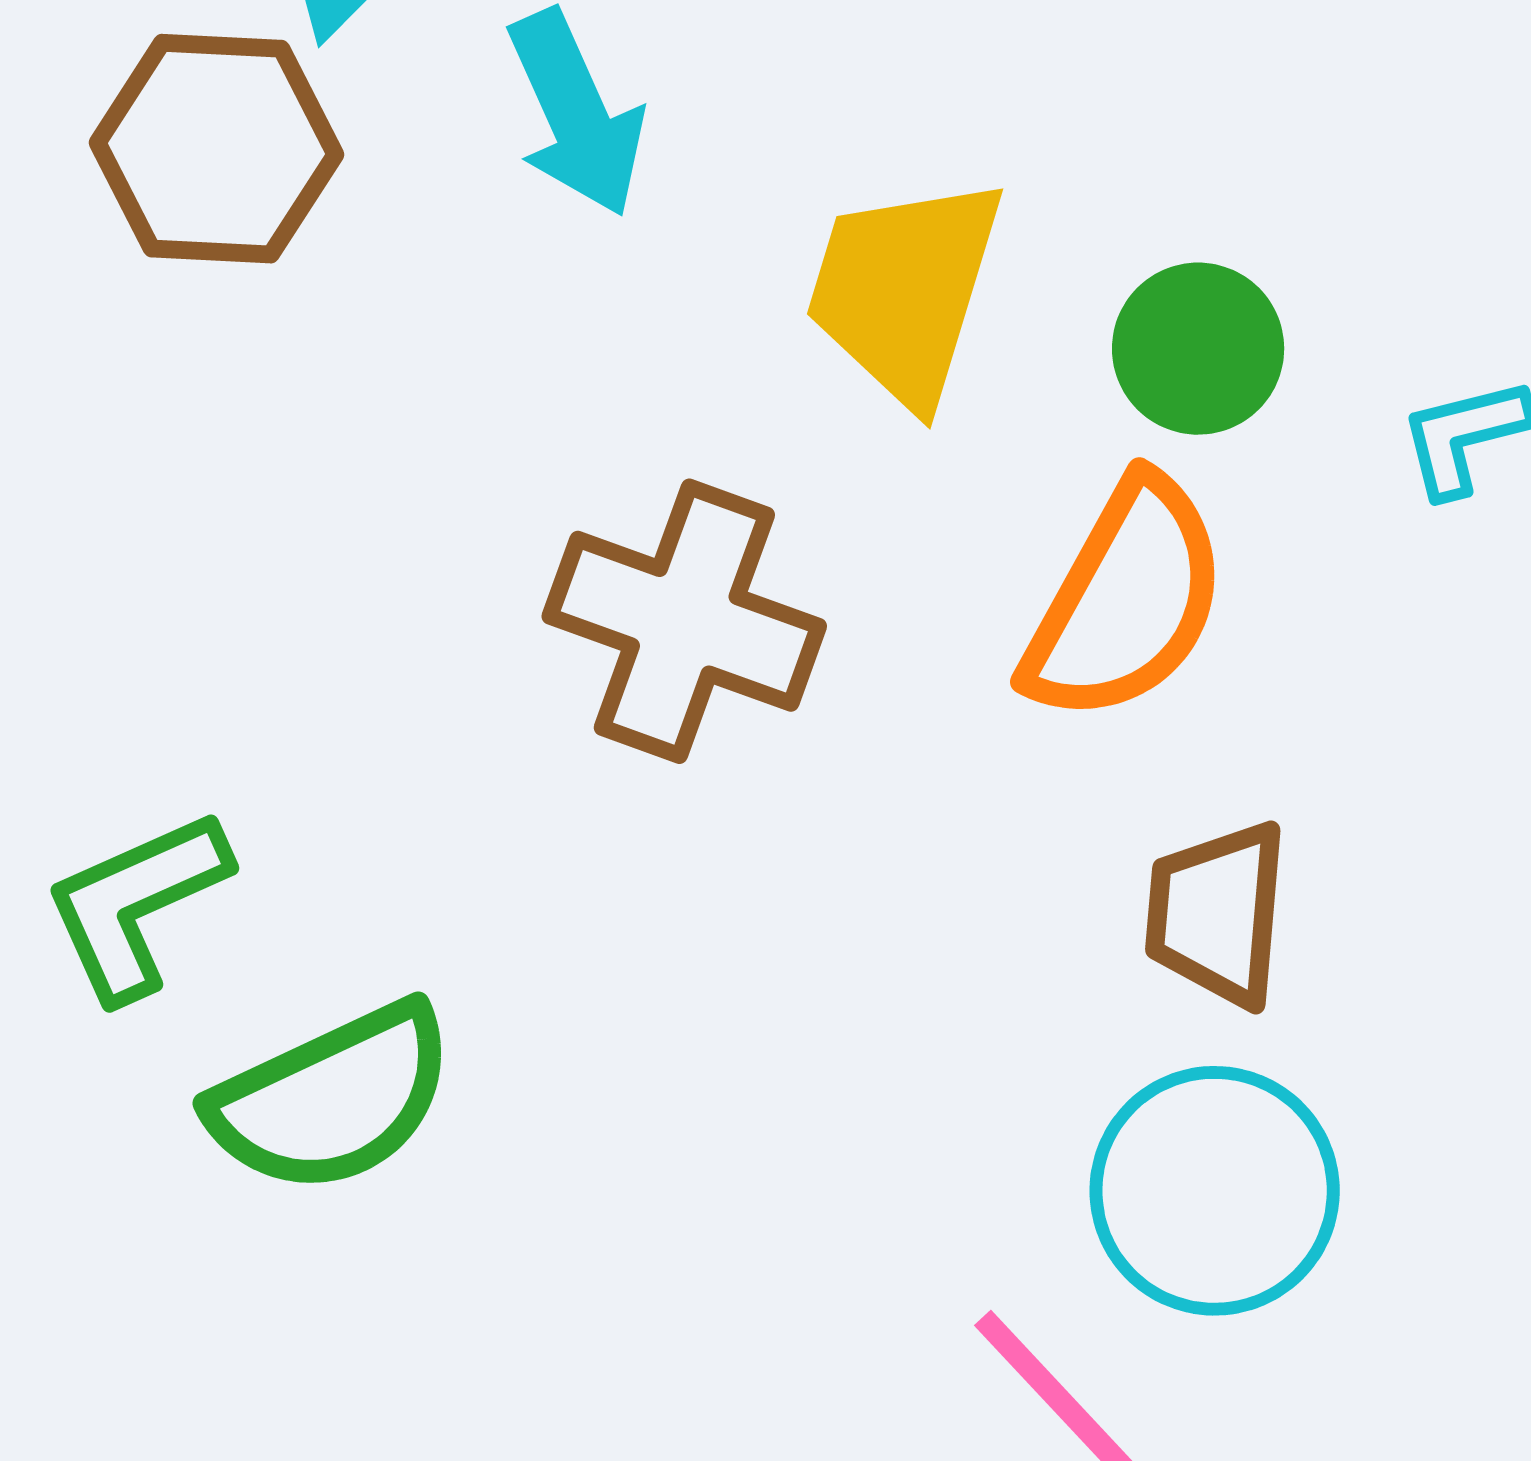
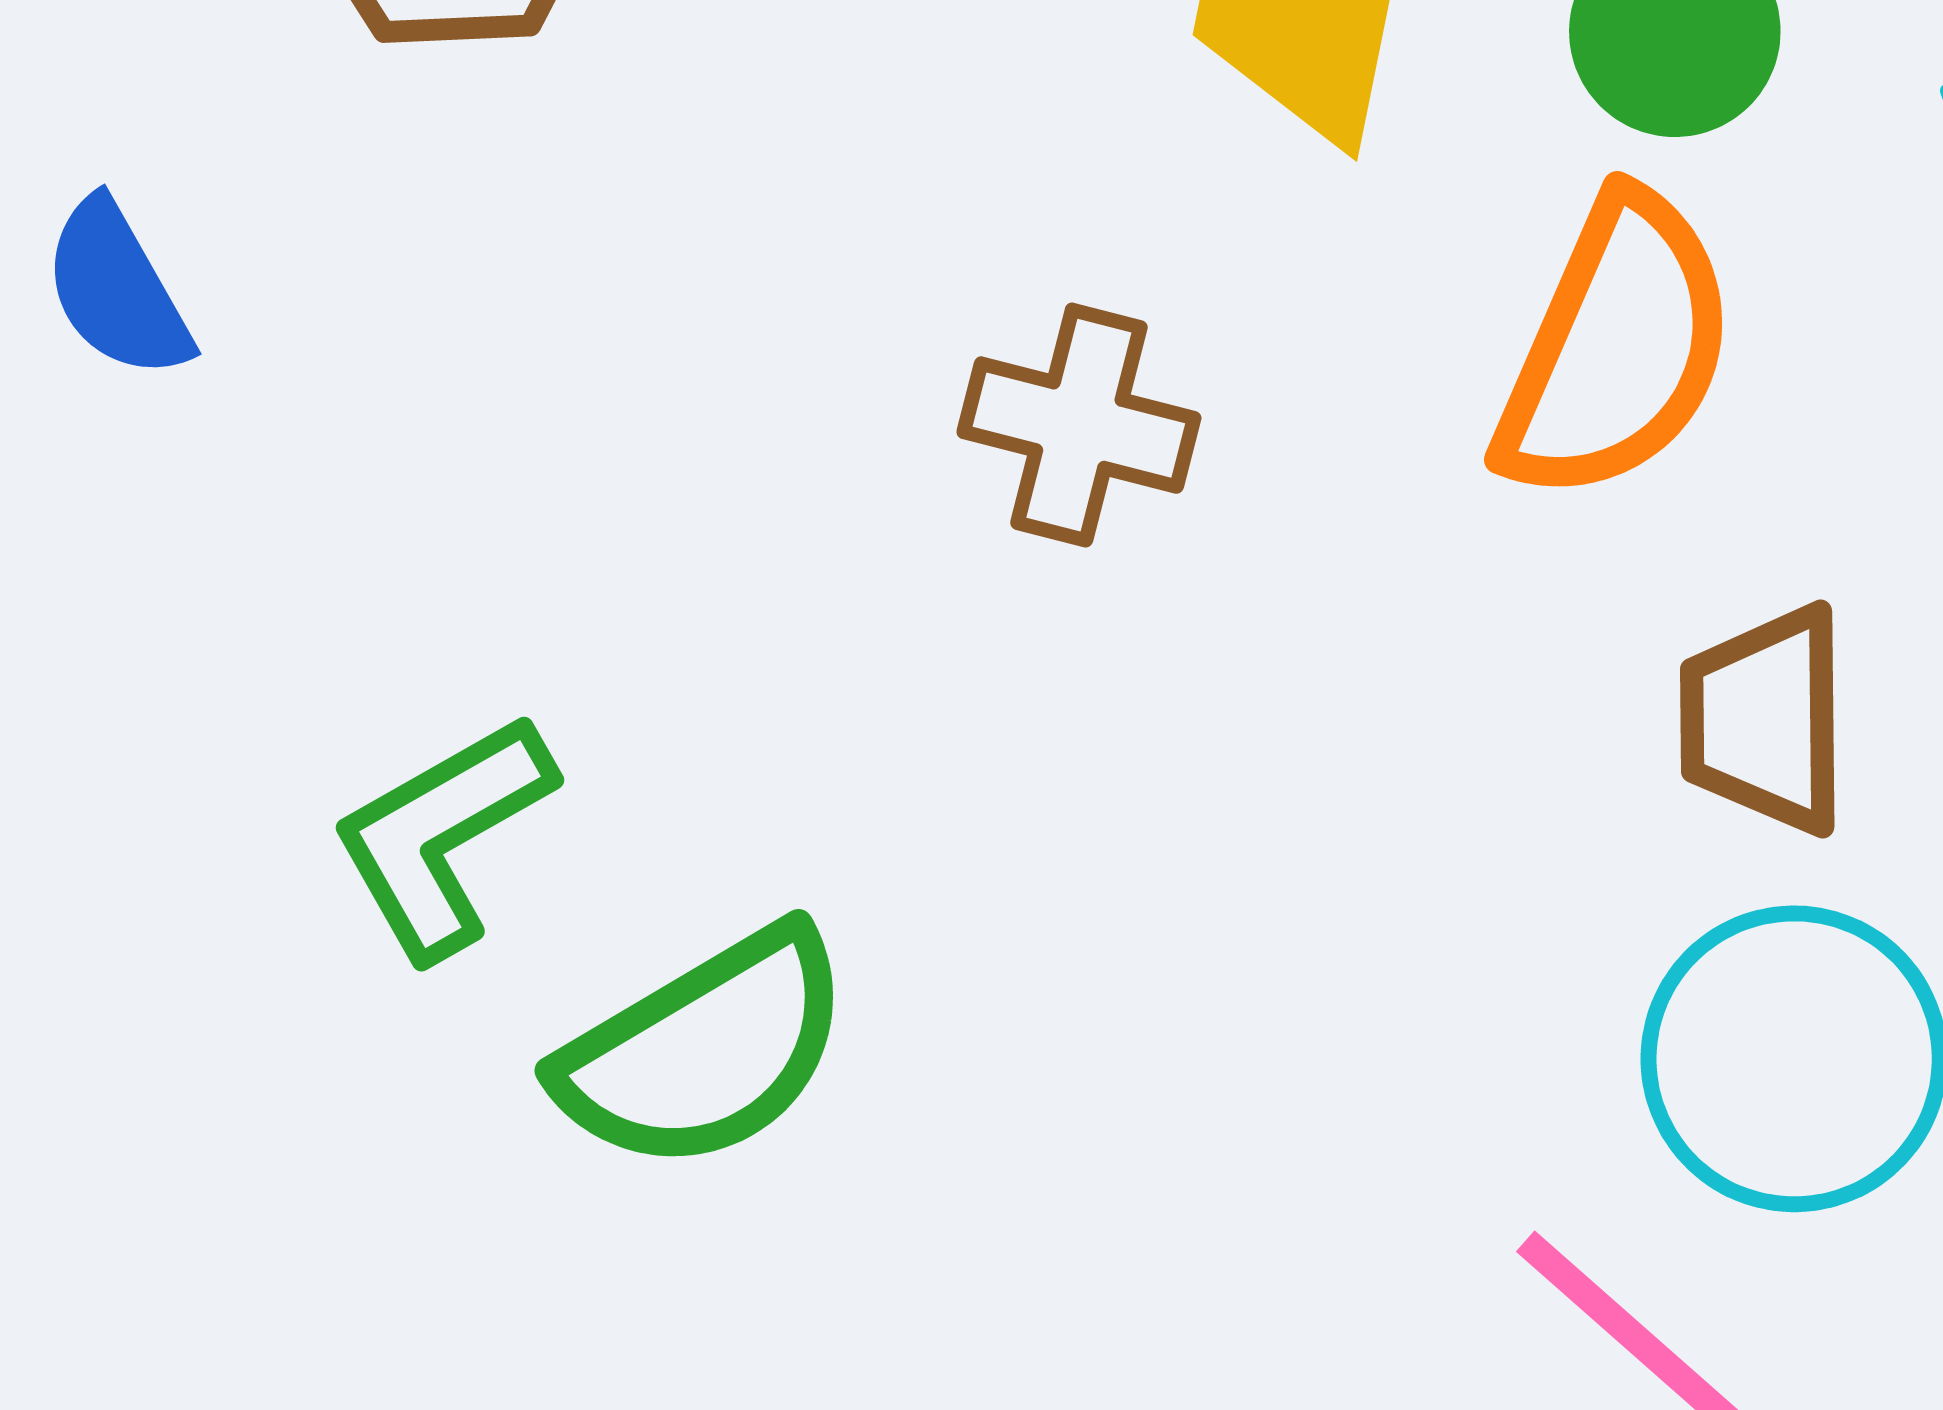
brown cross: (684, 621) -> (1079, 425), size x0.7

